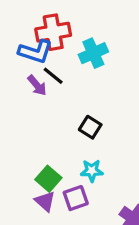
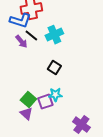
cyan cross: (93, 53) -> (54, 35), moved
purple square: (76, 198) -> (45, 102), moved

